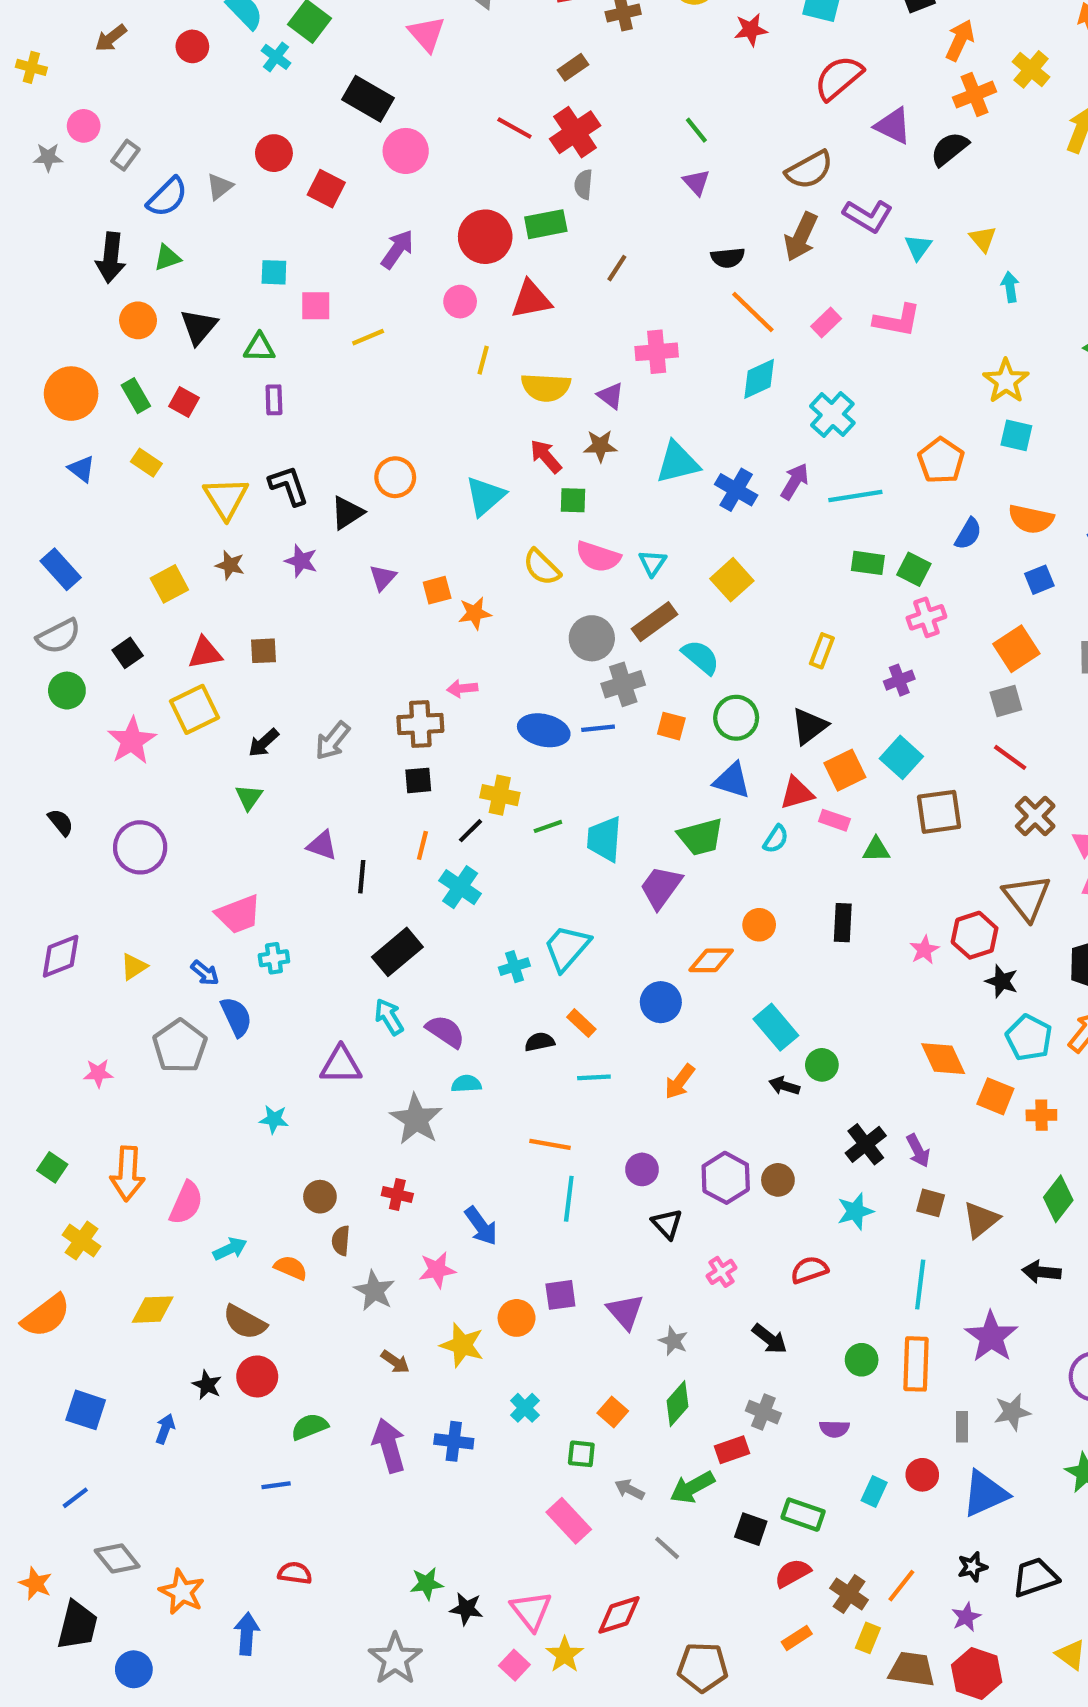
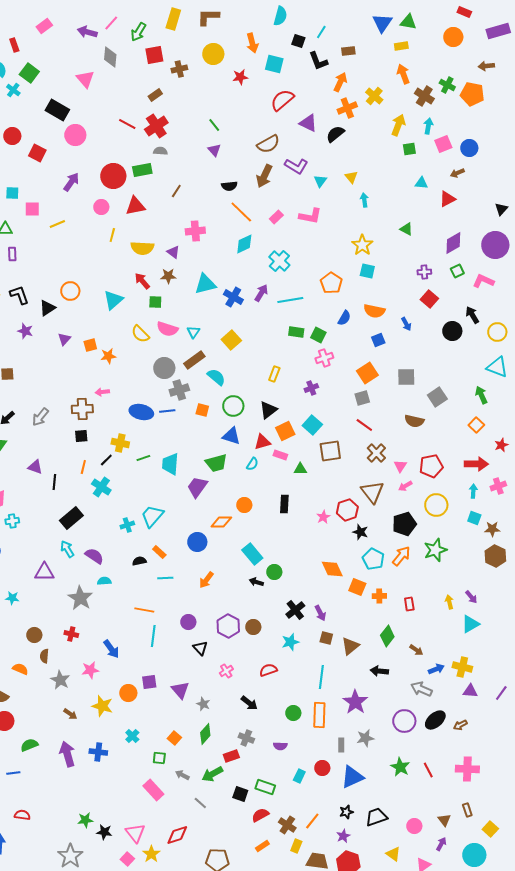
gray semicircle: (583, 184) -> (160, 151), turned 88

